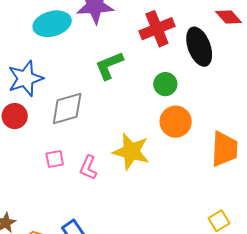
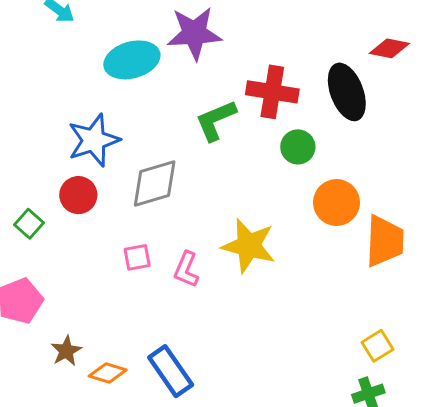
red diamond: (229, 17) -> (389, 48), turned -36
red cross: (157, 29) -> (272, 92), moved, turned 32
orange circle: (176, 122) -> (337, 203), moved

